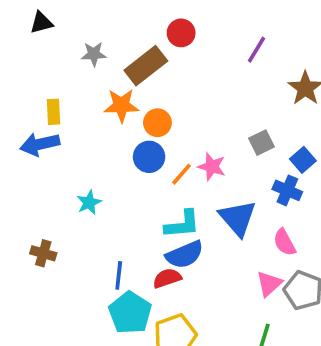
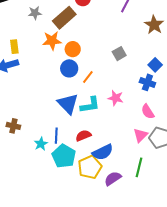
gray square: (261, 143) -> (119, 54), moved
pink star: (212, 167) -> (116, 98), moved
cyan star: (89, 202) -> (41, 144), moved
blue triangle: (238, 218) -> (68, 104), moved
blue semicircle: (185, 255) -> (103, 152), moved

